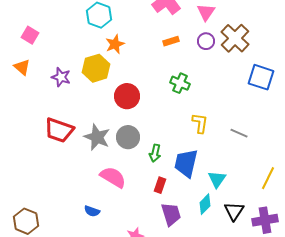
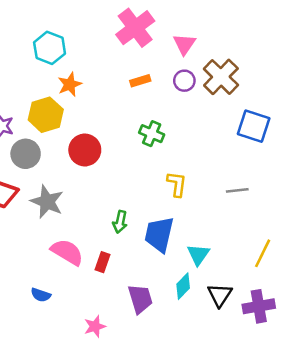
gray line: (239, 133) -> (237, 190), moved, turned -30
gray circle: (128, 137) -> (26, 154), moved
red rectangle: (160, 185) -> (102, 262), moved

